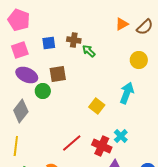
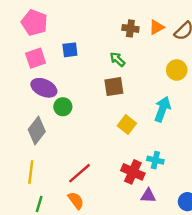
brown cross: (74, 40) -> (130, 28), moved
brown square: (58, 74) -> (114, 87), moved
cyan cross: (121, 136) -> (155, 160), turned -32
red line: (72, 143) -> (79, 173), moved

